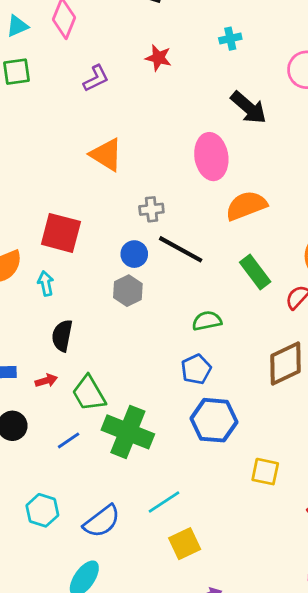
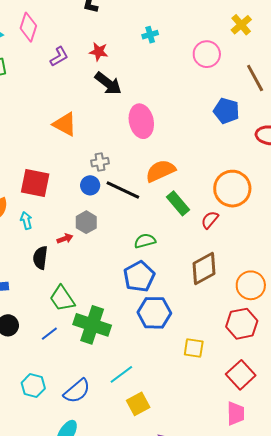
purple L-shape: (96, 78) -> (59, 57), moved
black arrow: (249, 108) -> (108, 83), moved
orange semicircle: (246, 206) -> (160, 171), moved
blue circle: (134, 254) -> (90, 185), moved
blue pentagon: (196, 369) -> (139, 277), size x1.4
red arrow: (46, 381) -> (65, 239), moved

